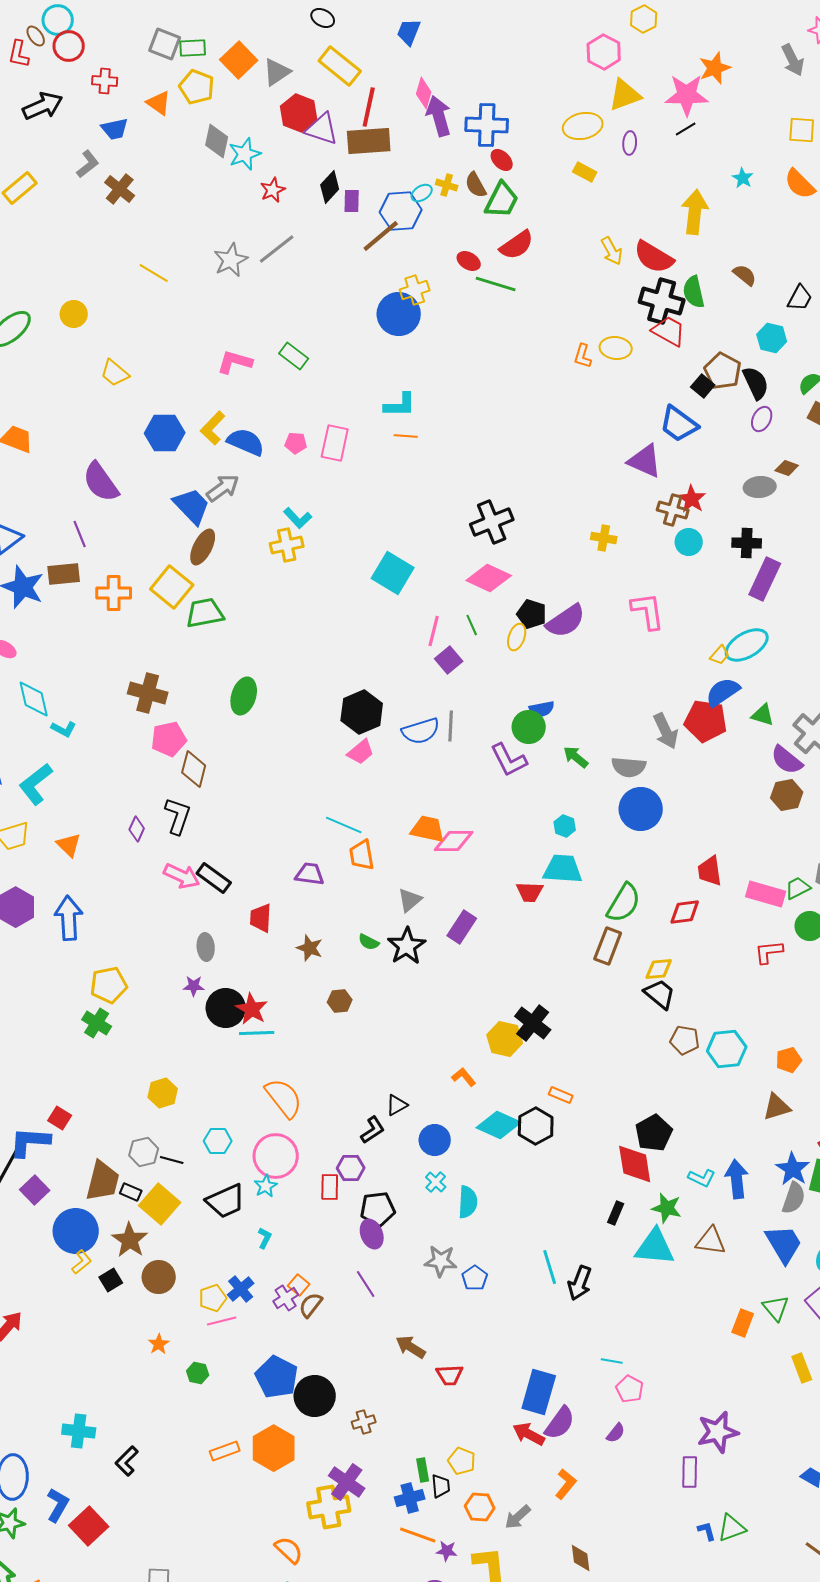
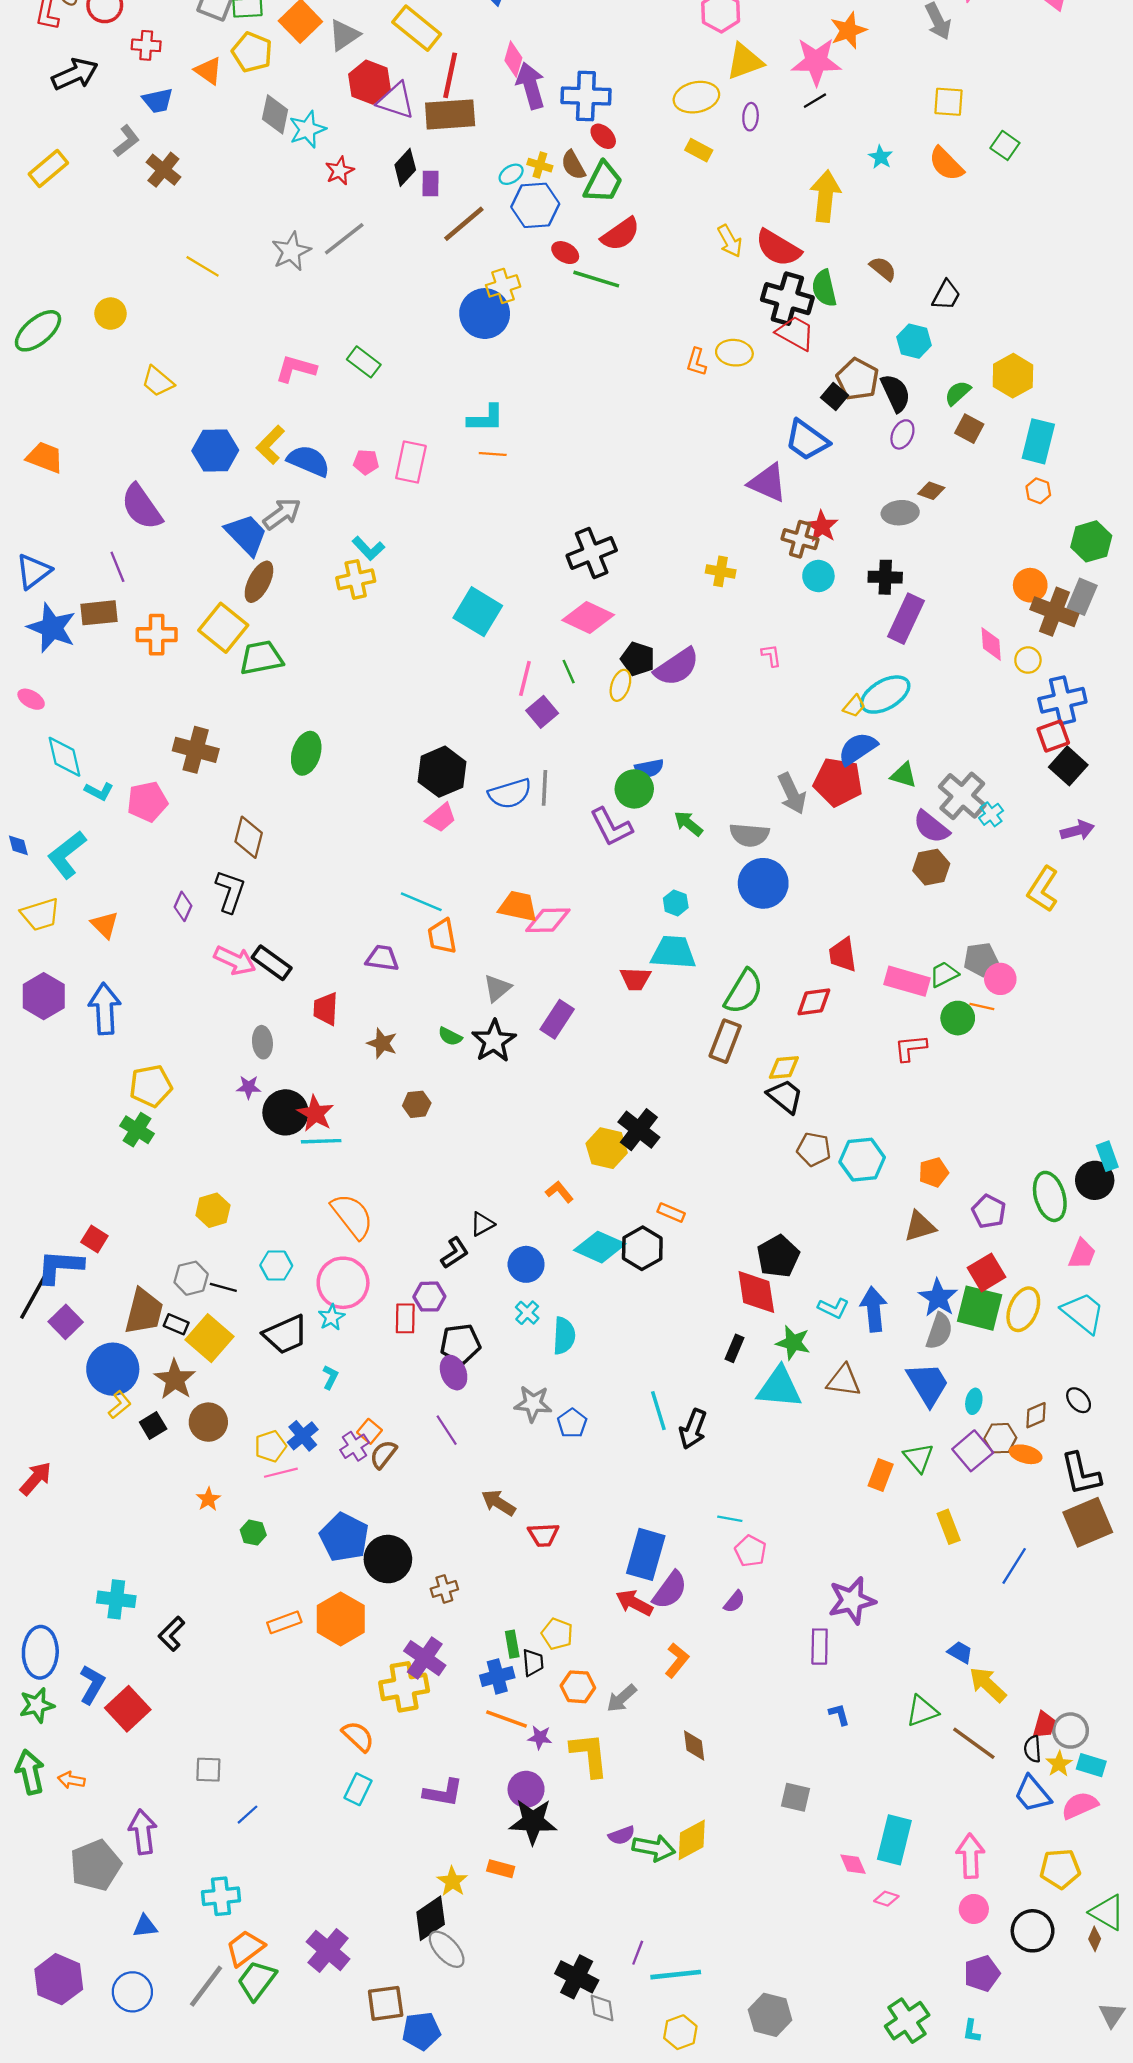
blue hexagon: (401, 211) -> (535, 205), moved
pink L-shape: (648, 611) -> (771, 655), size x0.5
pink pentagon: (169, 739) -> (147, 802), moved
green triangle: (732, 1528) -> (922, 1711), moved

